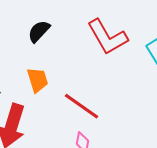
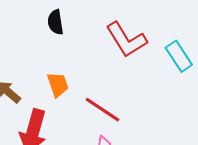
black semicircle: (39, 31) -> (55, 22), moved, turned -50

